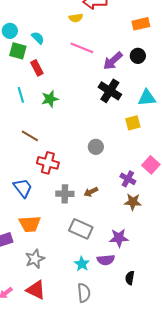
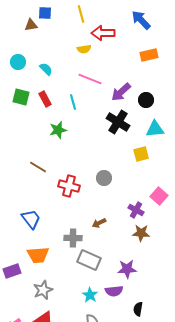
green square: (18, 51) -> (21, 97), moved
black circle: (138, 56) -> (146, 100), moved
cyan line: (21, 95) -> (73, 102), moved
red cross: (48, 163) -> (69, 186), moved
gray cross: (65, 194) -> (73, 238), moved

